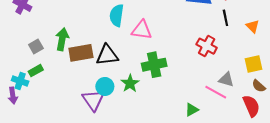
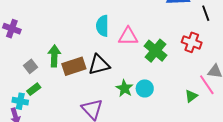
green cross: (154, 65) -> (155, 51), moved, turned -30
cyan circle: (105, 86) -> (145, 88), moved
pink line: (216, 92) -> (207, 85), turned 35
green triangle: (192, 110) -> (191, 96), moved

